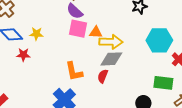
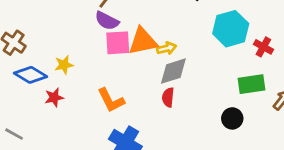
orange triangle: (96, 32) -> (143, 41), size x1.6
yellow arrow: (111, 42) -> (167, 48), size x0.6
orange L-shape: (74, 71) -> (111, 100), moved

